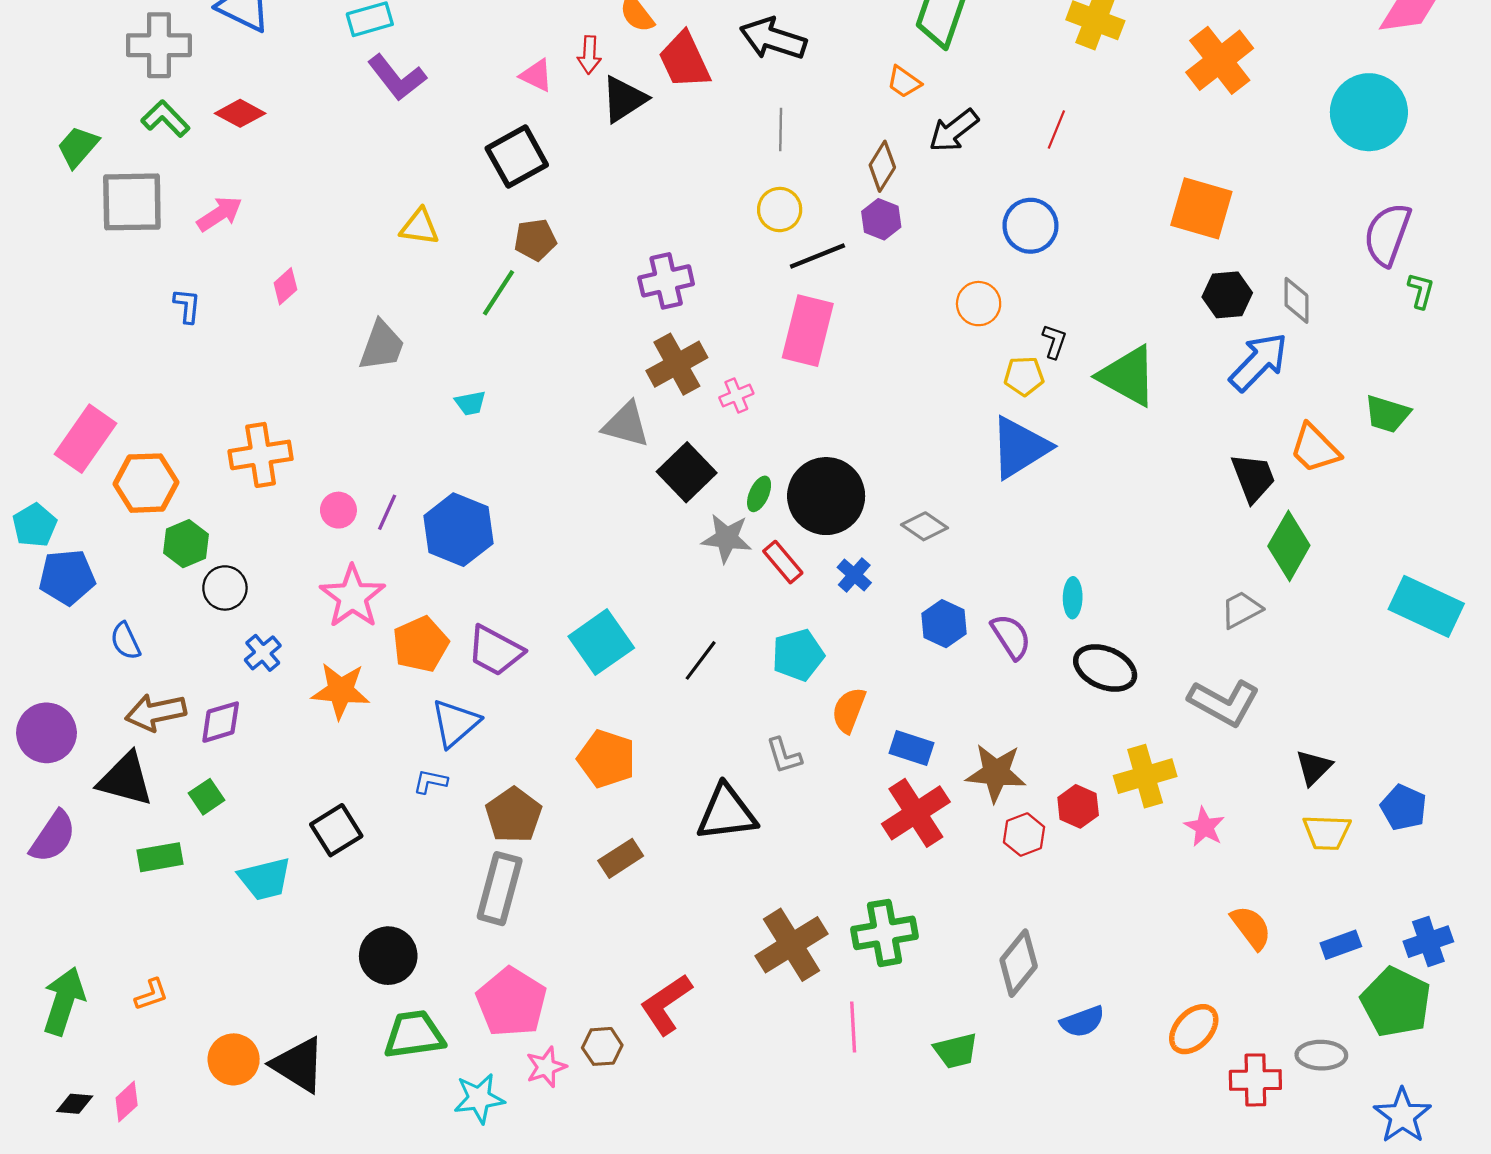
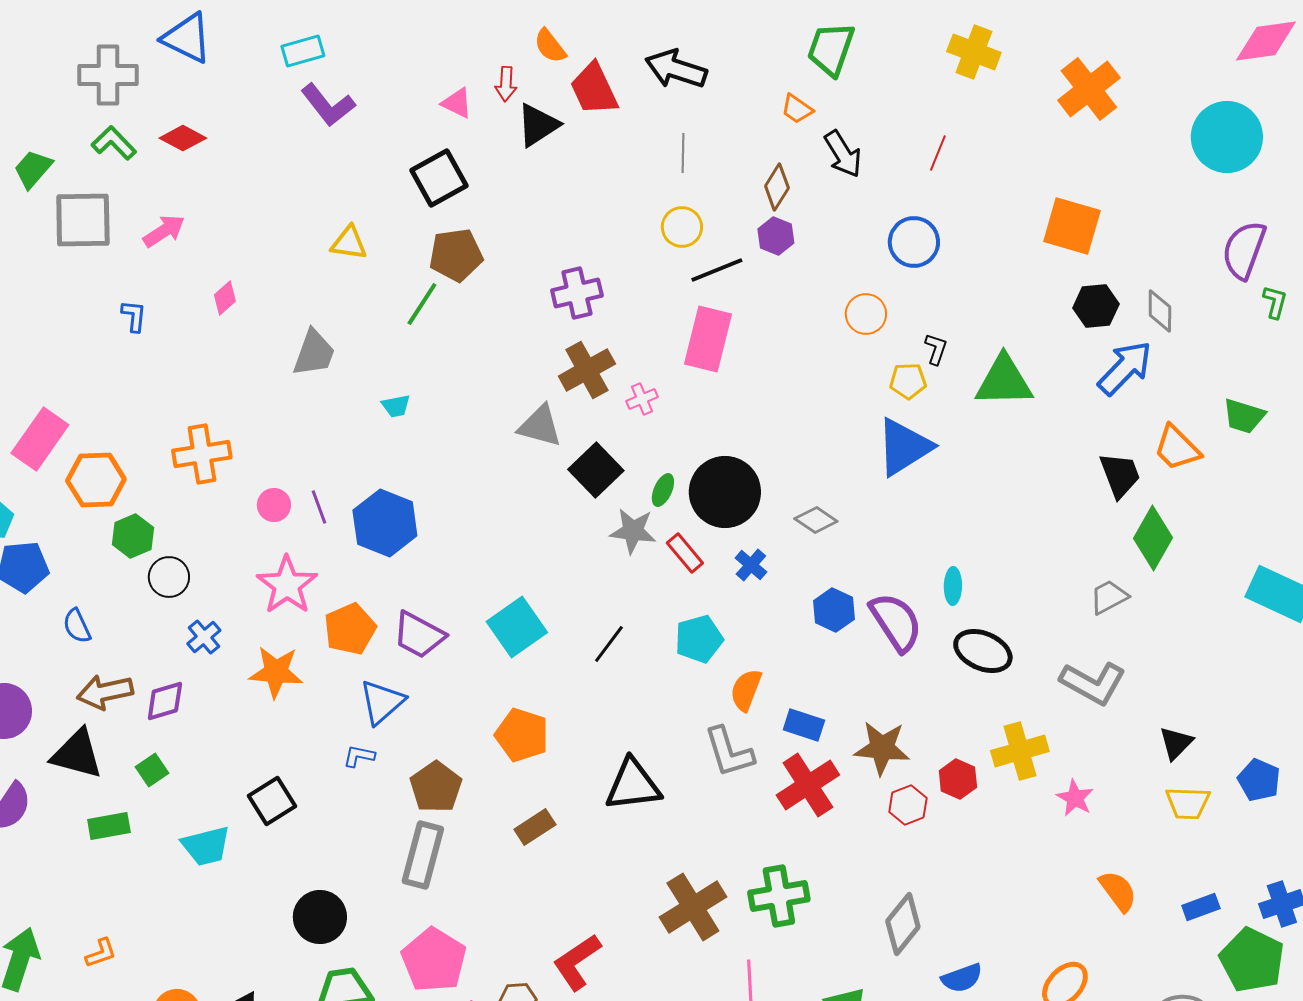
black arrow: (954, 131) -> (843, 154), turned -84
brown pentagon: (535, 240) -> (456, 255), size x1.4
green triangle: (1128, 376) -> (1004, 381), turned -30
purple line: (387, 512) -> (319, 507), turned -44
purple semicircle: (1011, 637) -> (896, 622), size x1.4
gray L-shape: (784, 756) -> (729, 752), moved, size x1.5

